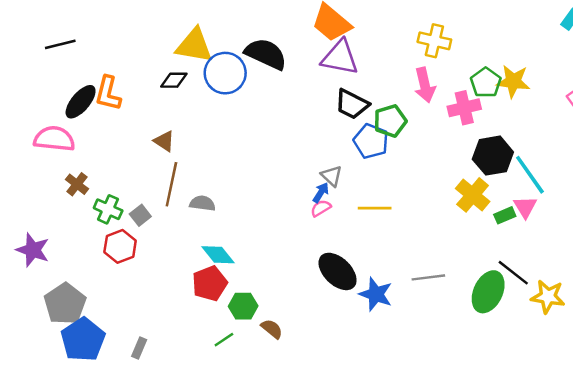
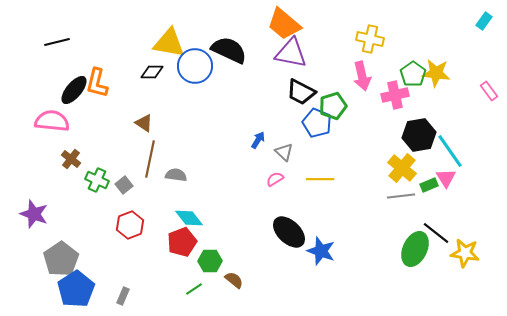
blue arrow: (321, 193) -> (258, 140), moved
red hexagon: (120, 246) -> (130, 225), moved
gray line: (428, 277) -> (401, 196), moved

